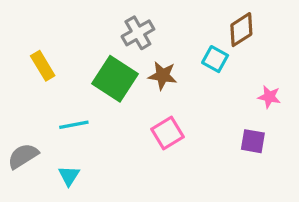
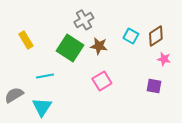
brown diamond: (241, 30) -> (156, 36), moved
cyan triangle: (69, 176) -> (42, 107), size x1.5

